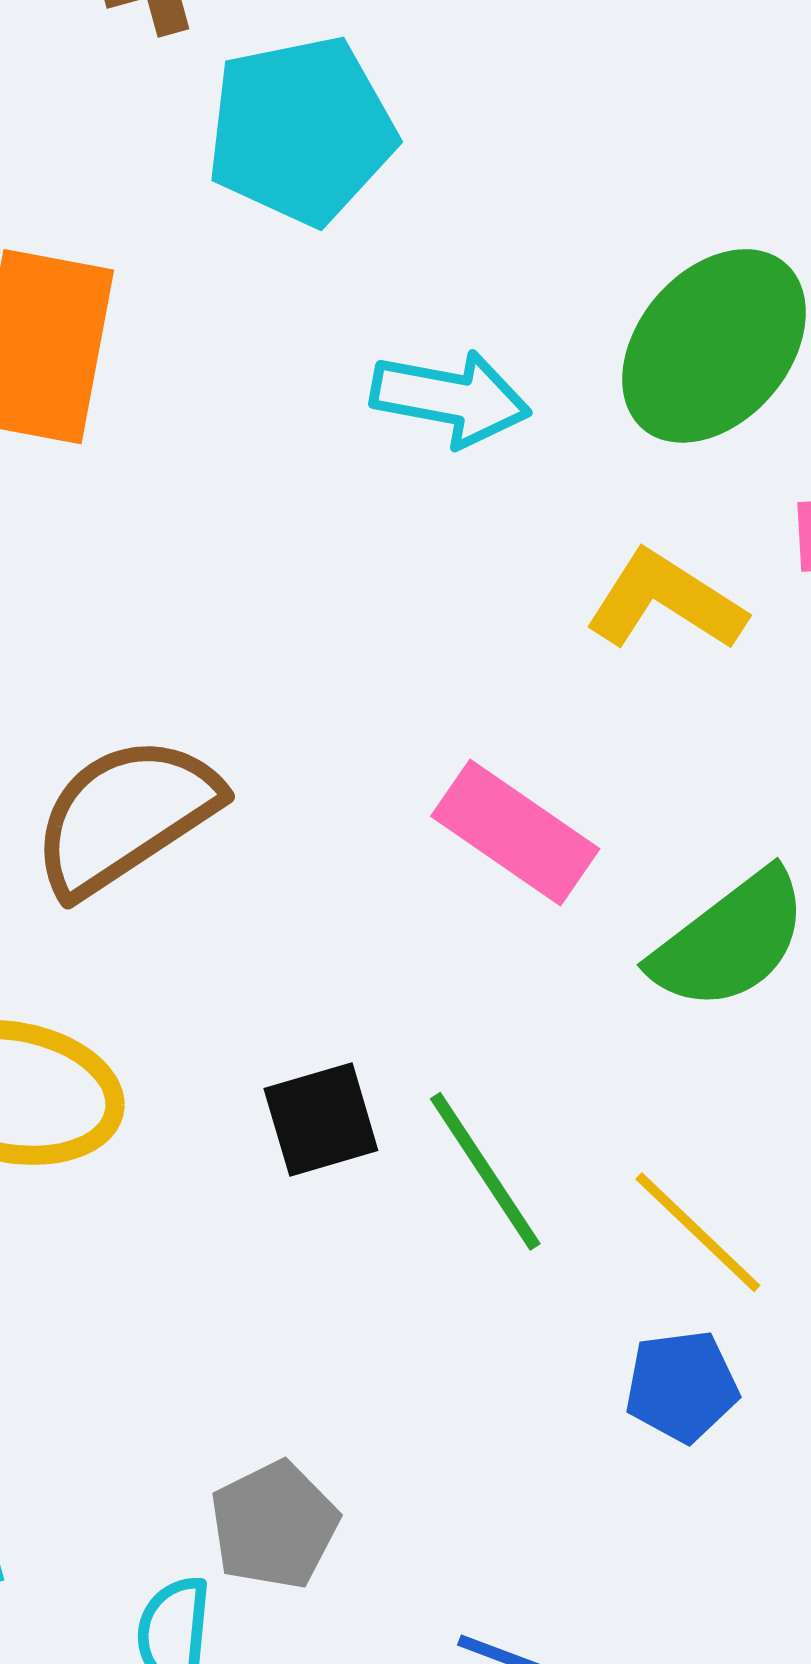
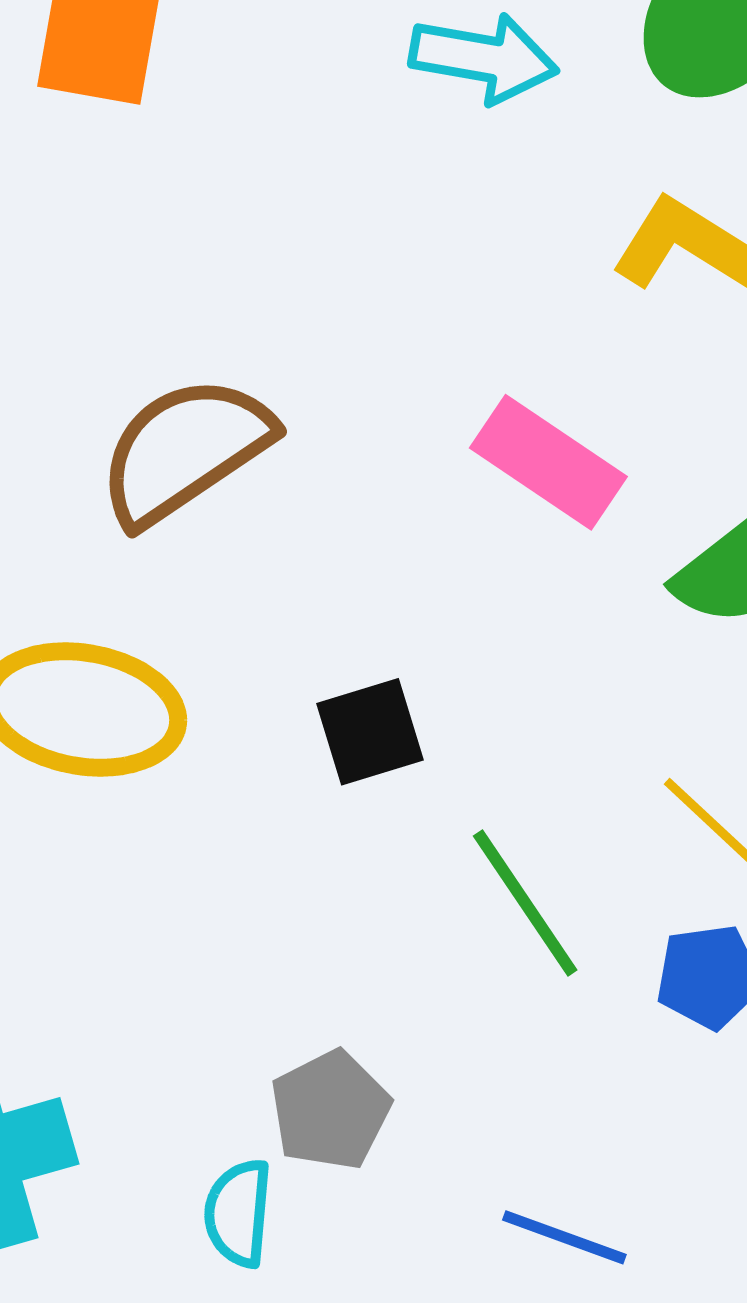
green line: (485, 1171) -> (525, 903), moved

